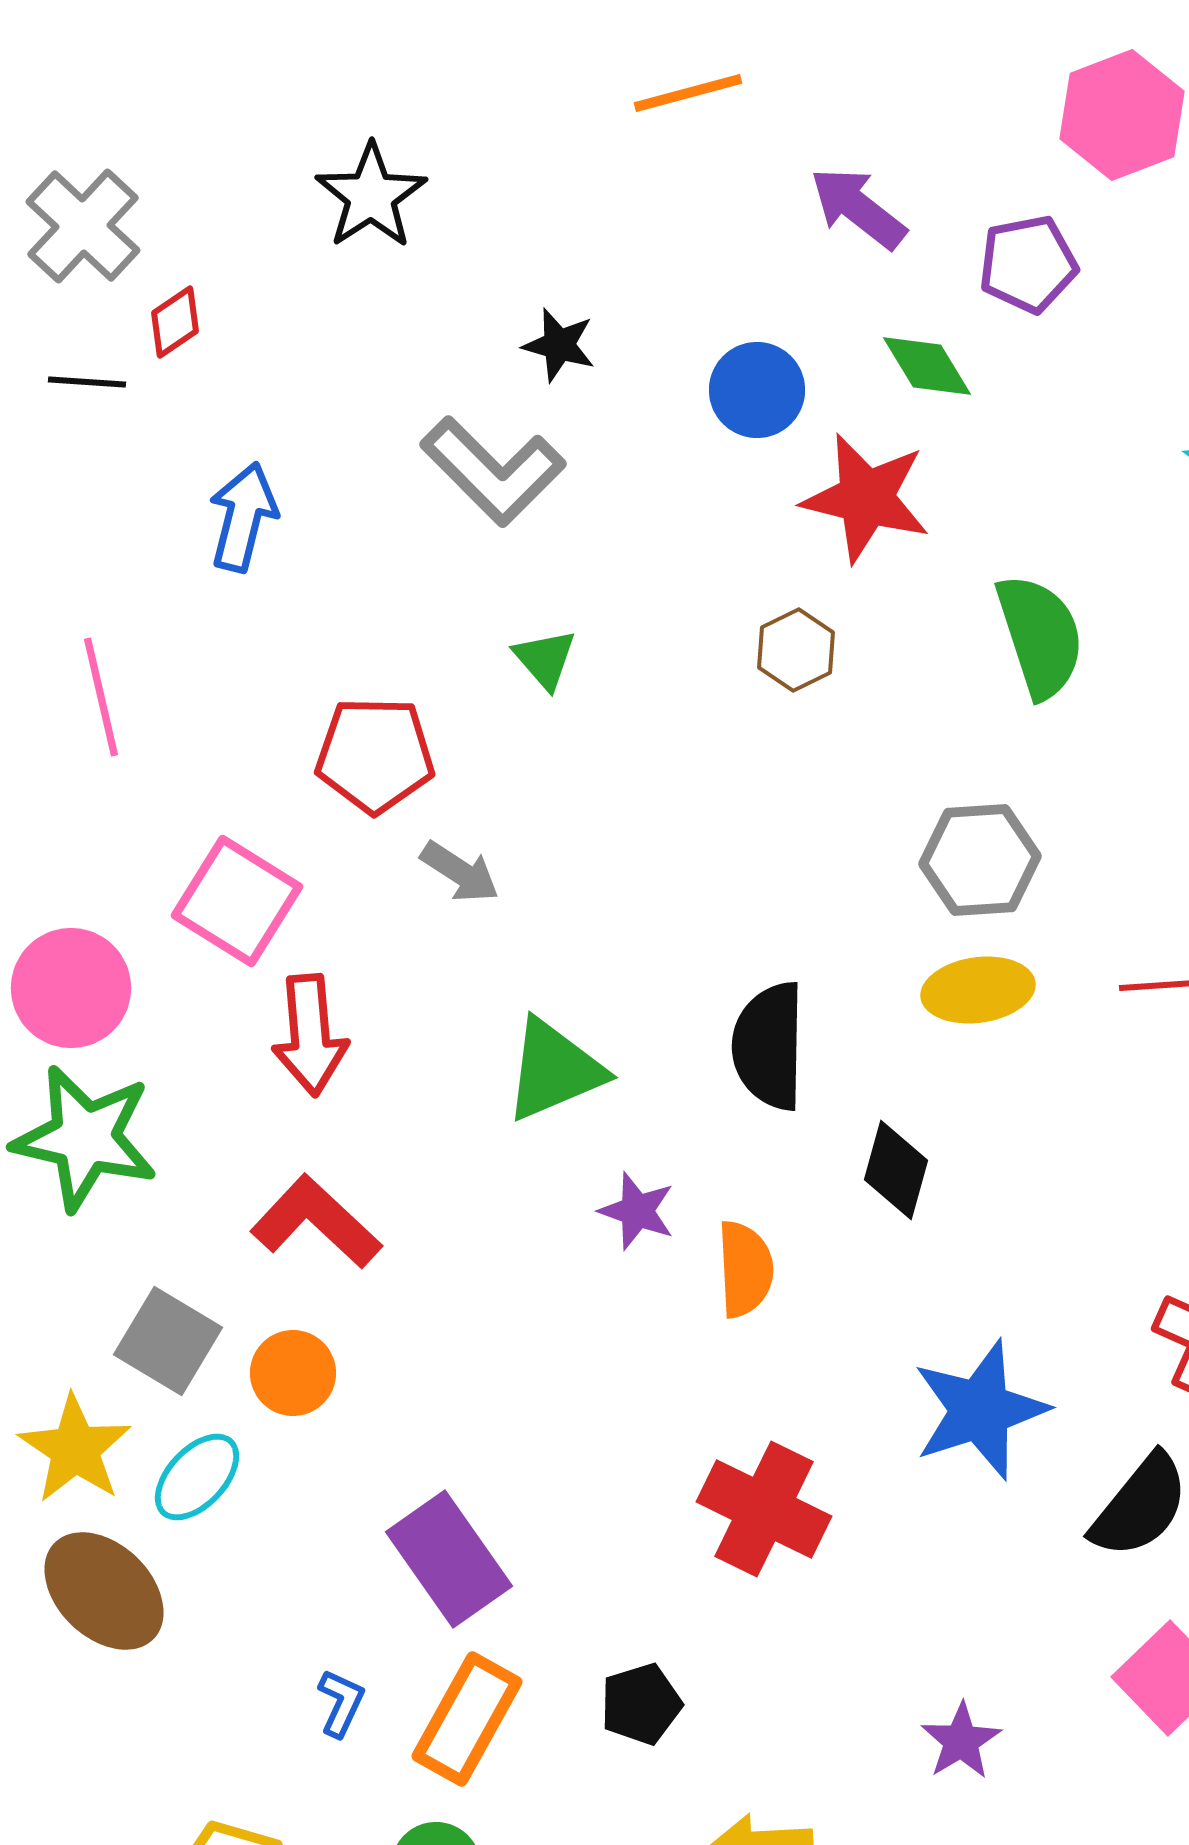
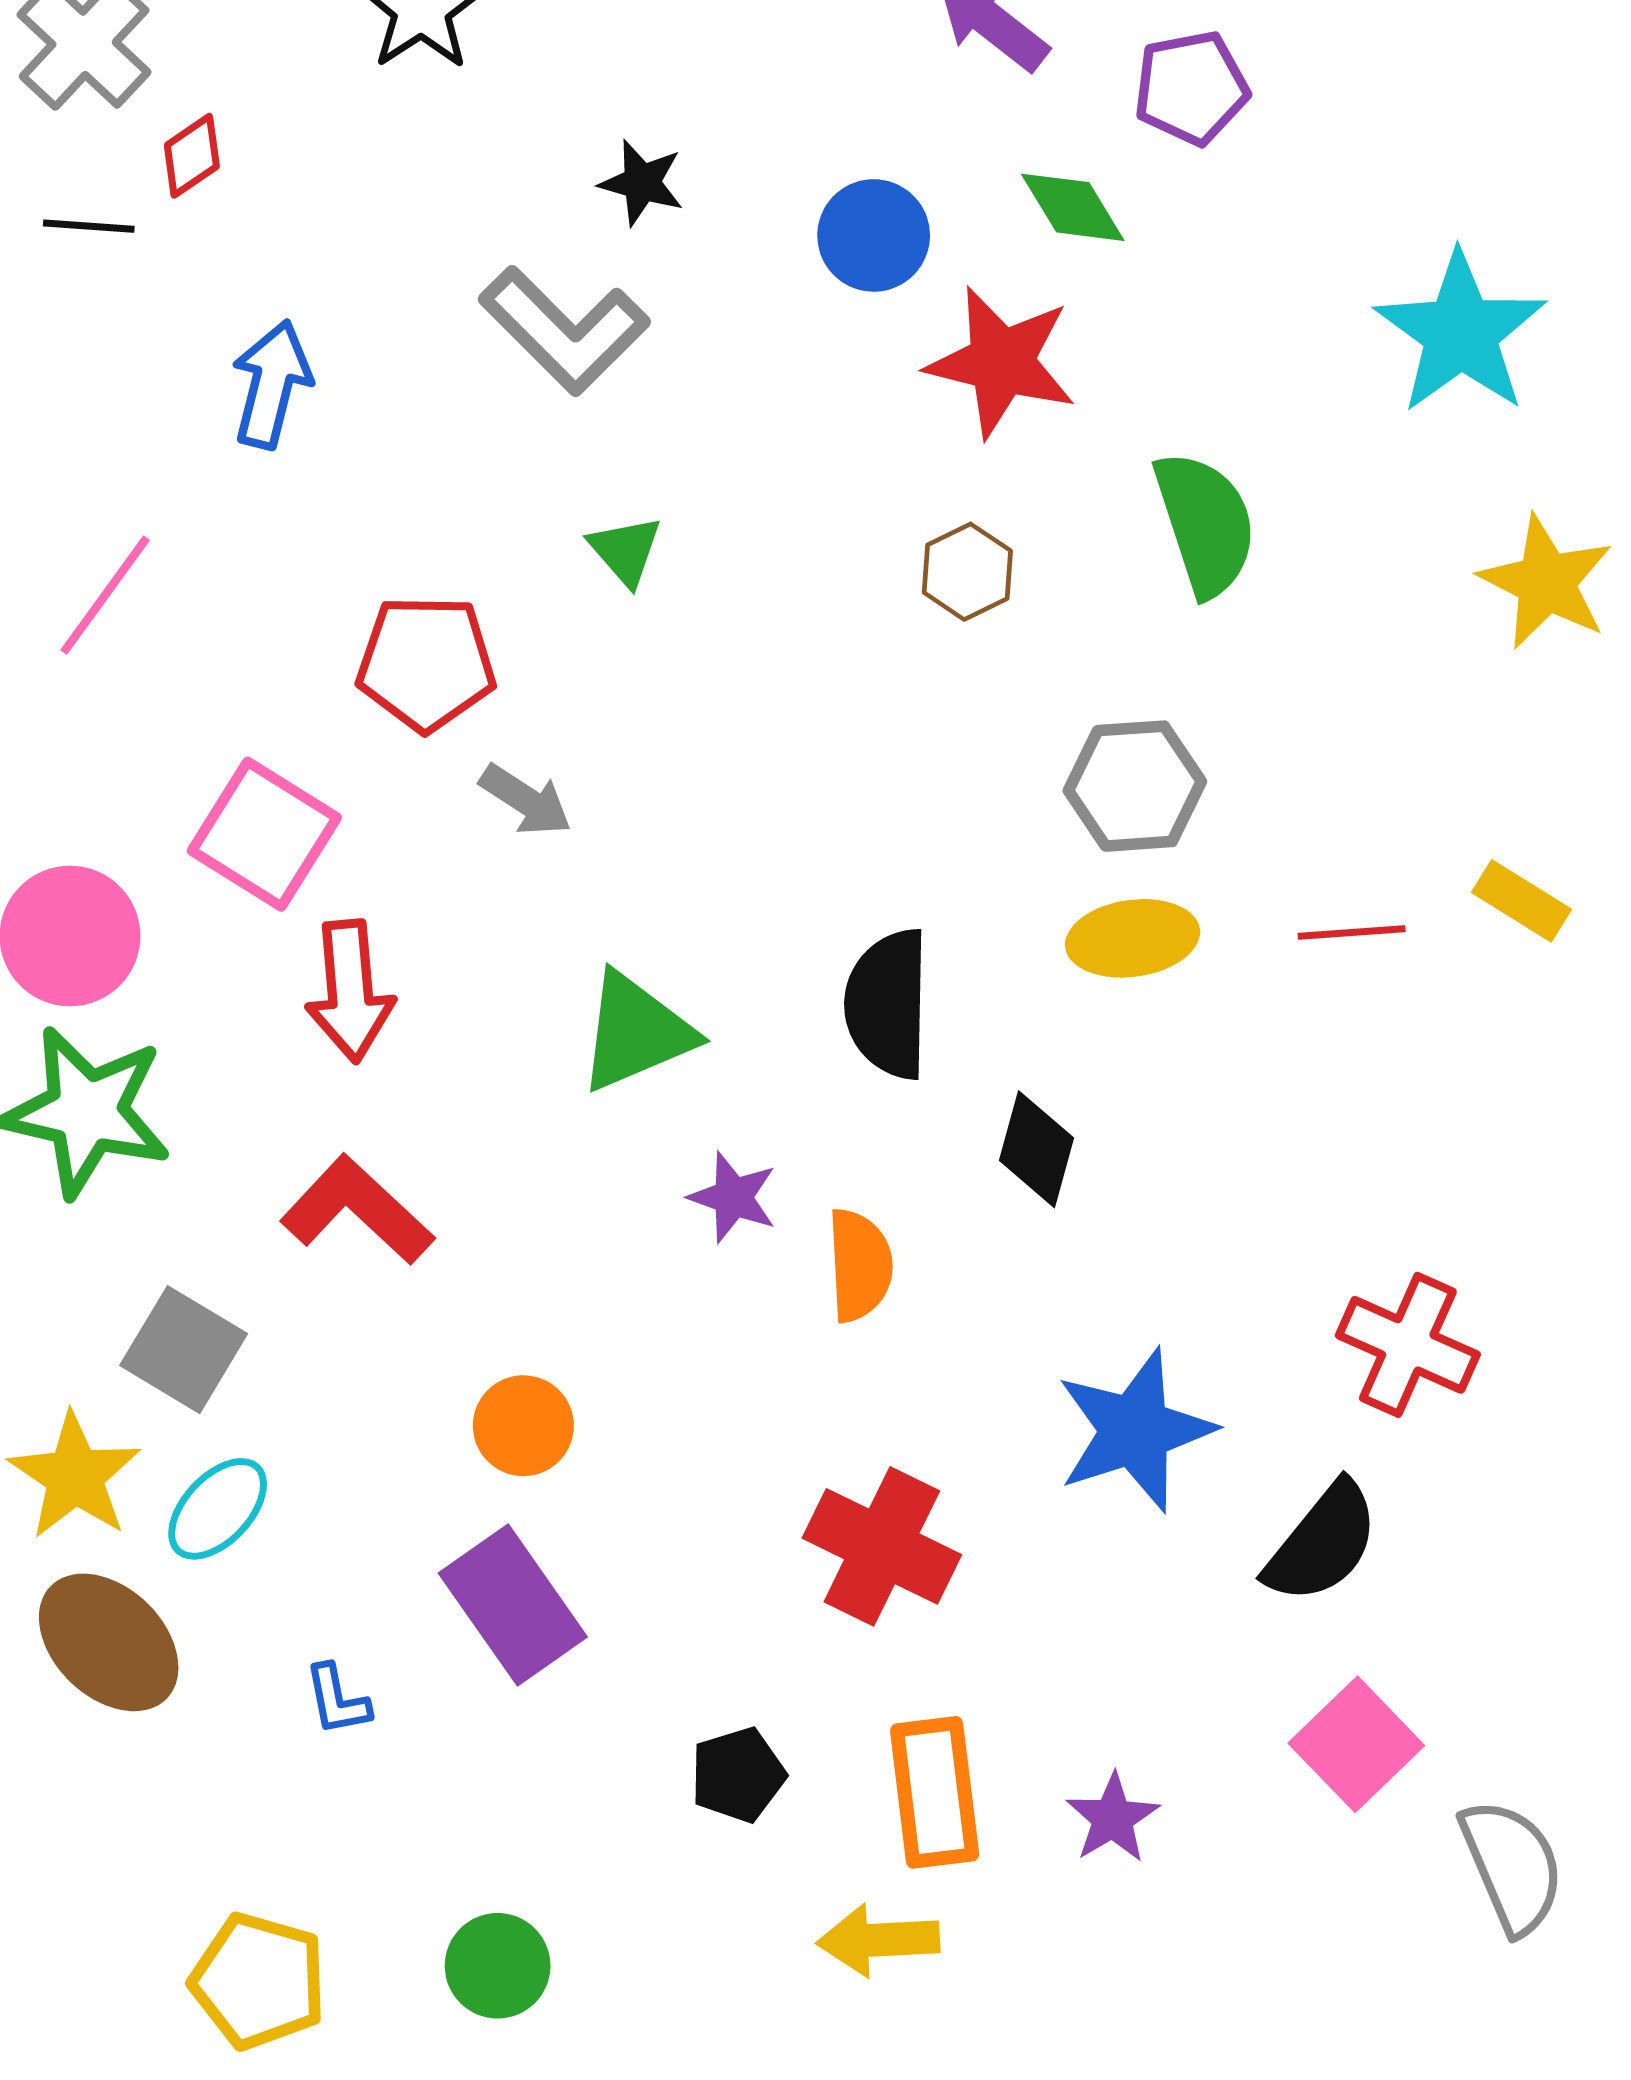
brown hexagon: (796, 650) -> (967, 572), moved
pink line: (101, 697) -> (105, 595), turned 49
orange circle: (293, 1373) -> (523, 1426), moved
blue L-shape: (341, 1703) -> (337, 1700), moved, turned 144
orange rectangle: (467, 1719) -> (935, 1792), moved, turned -36

